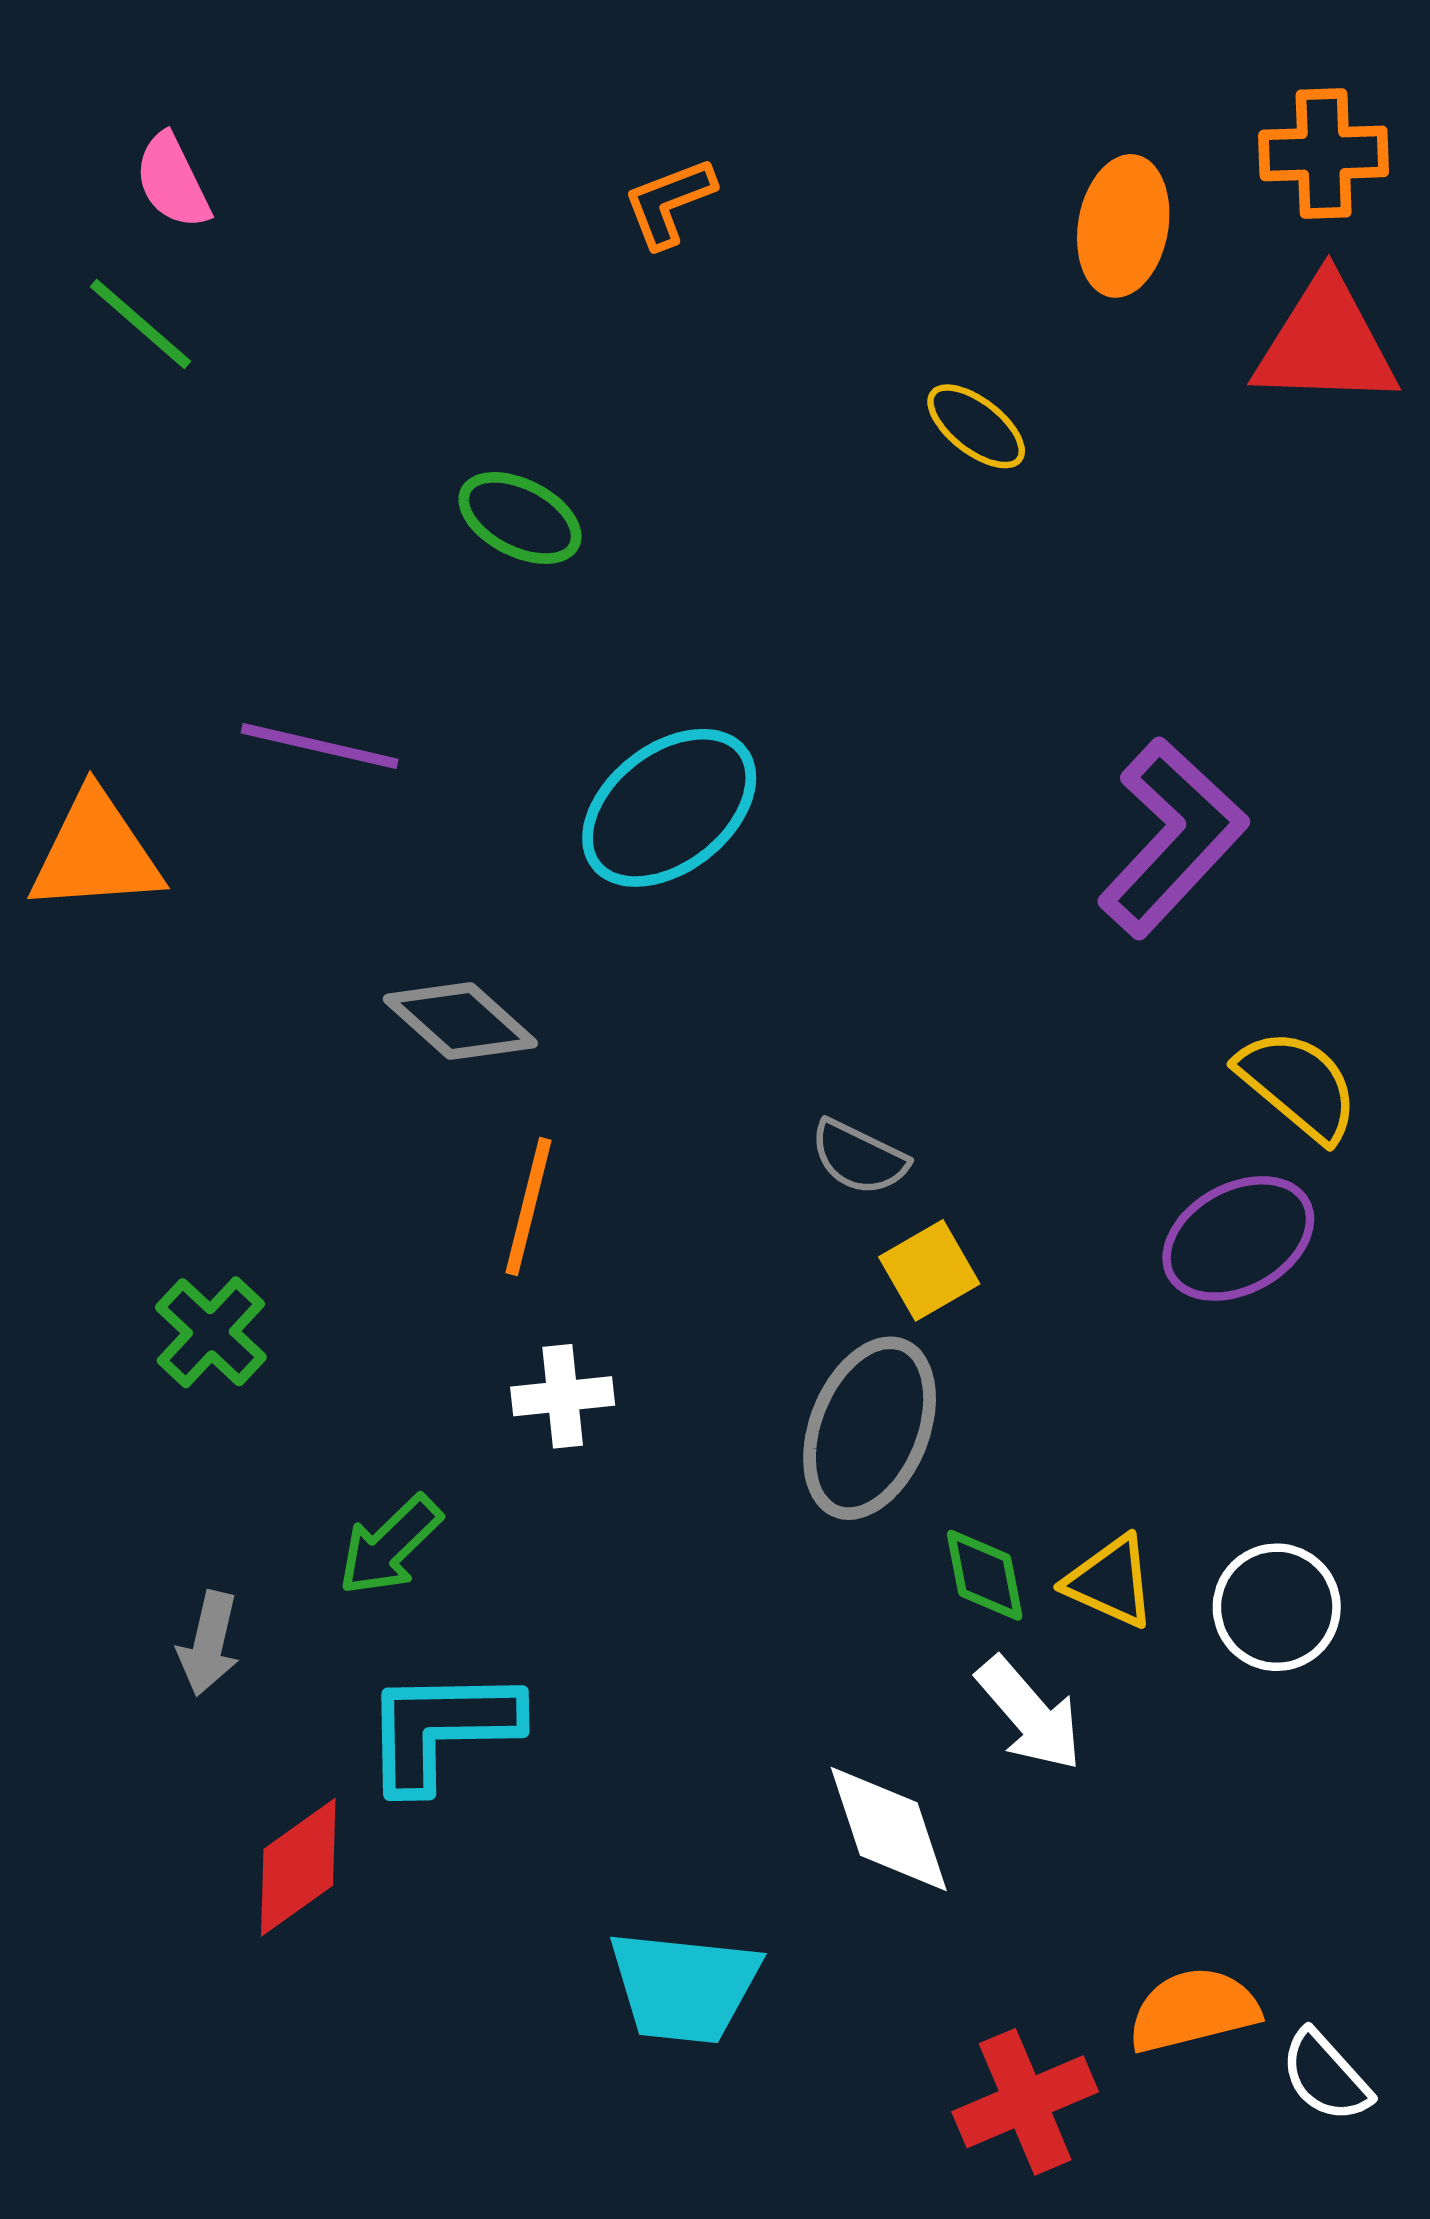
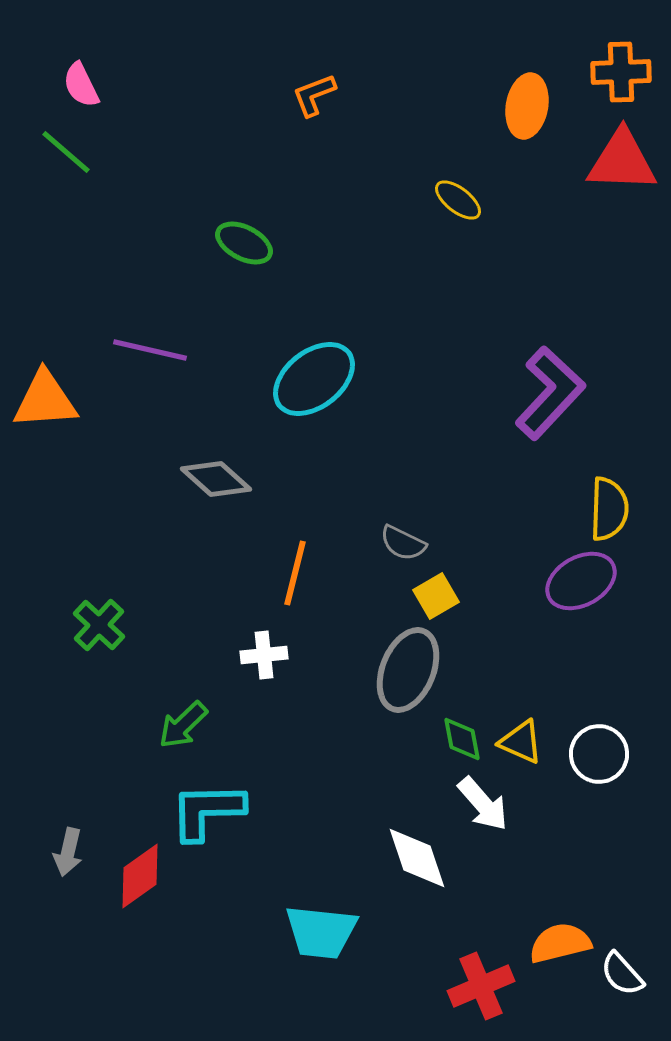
yellow semicircle: (1298, 1085) -> (609, 509), turned 52
orange line: (528, 1206) -> (295, 573), moved
gray arrow: (209, 1643) -> (68, 852), moved

